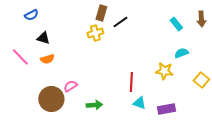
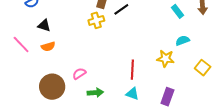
pink semicircle: (70, 86) -> (79, 74), moved
cyan triangle: (139, 103) -> (132, 94), moved
purple rectangle: (166, 109) -> (167, 97), turned -60

